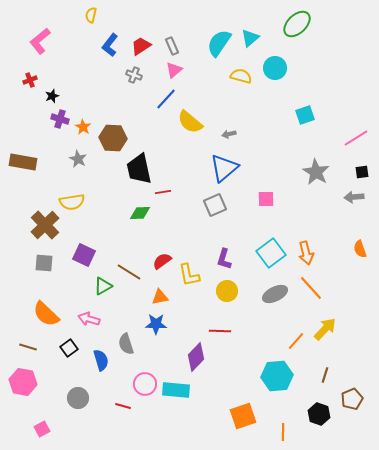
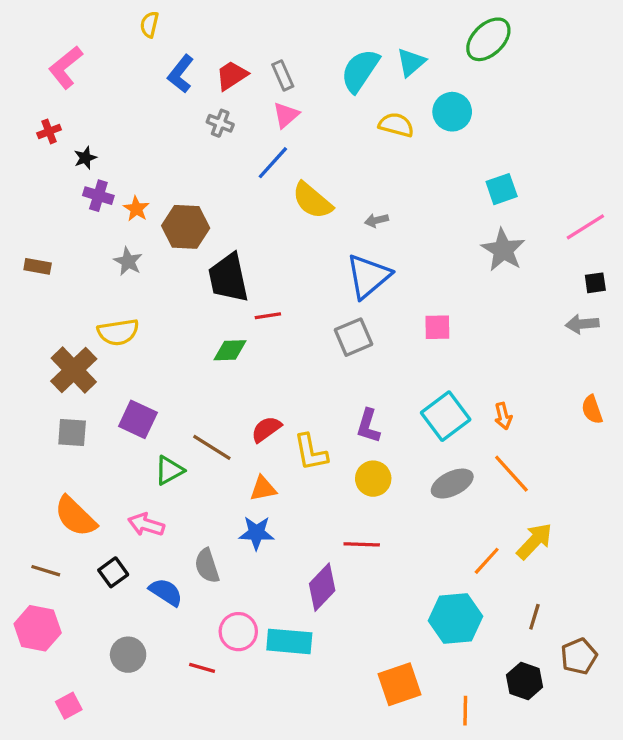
brown rectangle: (23, 162) -> (38, 266), size x0.6
gray star: (316, 172) -> (503, 250), moved
orange arrow: (306, 253) -> (503, 416), size x0.7
blue semicircle: (101, 360) -> (166, 592), turned -40

